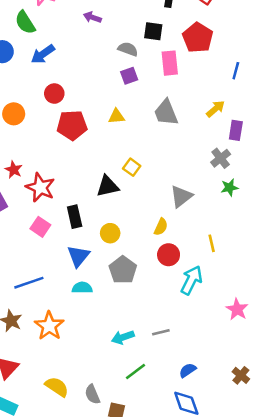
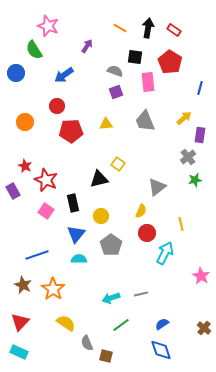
purple arrow: (92, 17) -> (87, 46), turned 104
blue arrow: (43, 54) -> (64, 75), moved
yellow semicircle: (57, 387) -> (66, 323), moved

